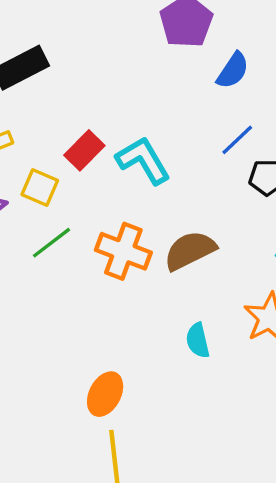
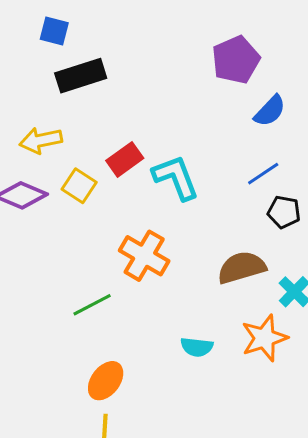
green line: (52, 243) -> (92, 305), moved
brown semicircle: (190, 250) -> (242, 268), moved
cyan semicircle: (198, 340) -> (197, 347), turned -80

